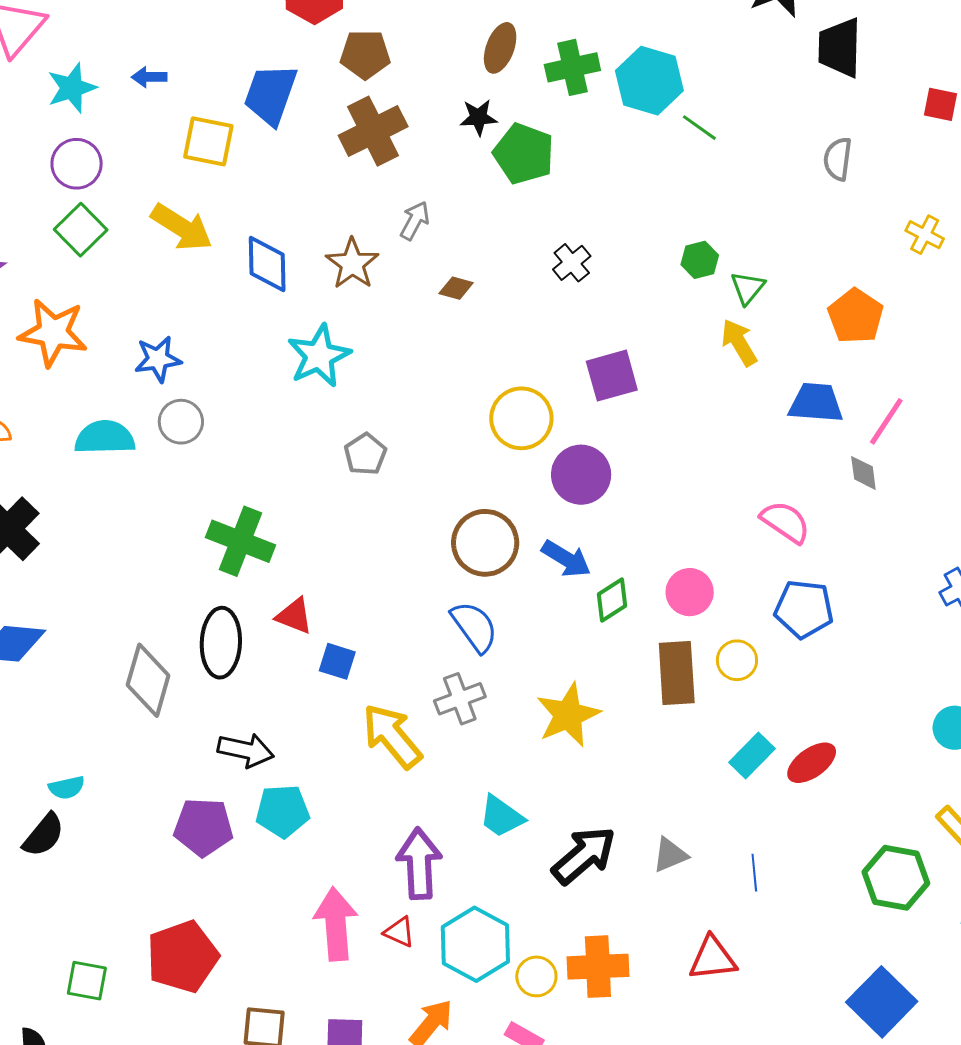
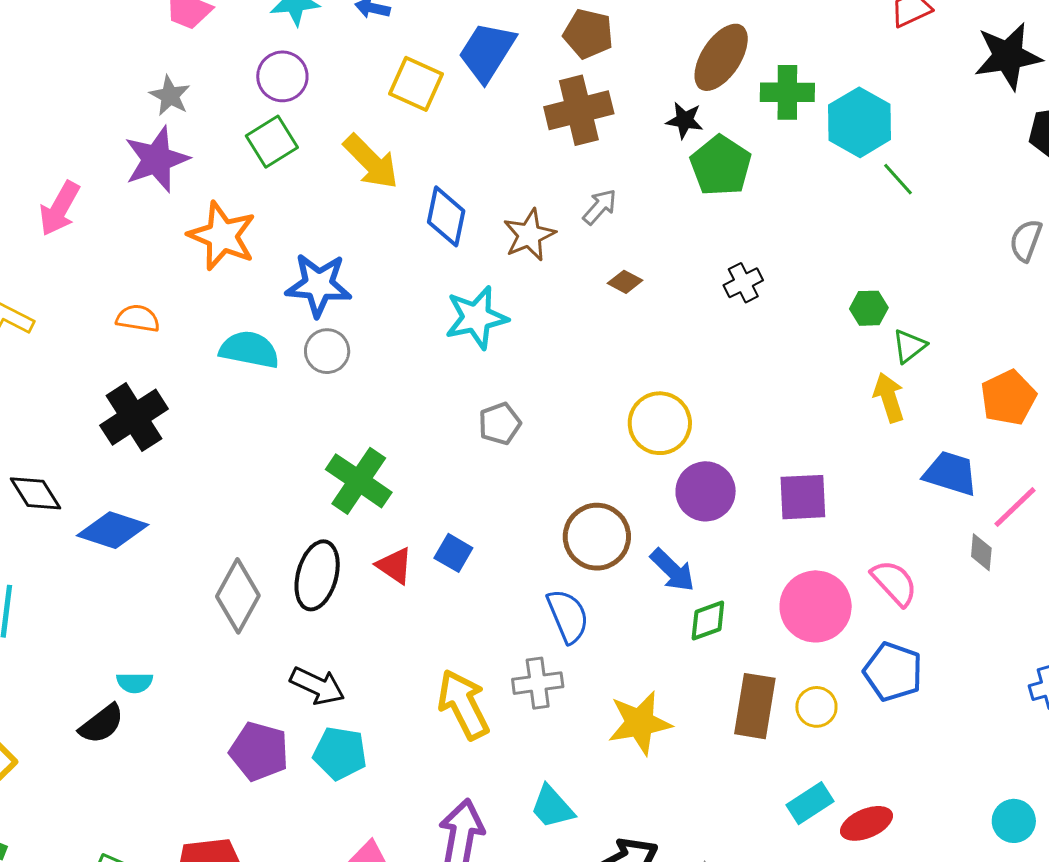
brown ellipse: (500, 48) -> (721, 57), size x1.4
blue star: (158, 359) -> (319, 285), size x1.4
purple square: (612, 376) -> (803, 497), moved
pink circle: (690, 592) -> (816, 606), moved, size x1.5
blue square: (337, 661) -> (453, 553), moved

